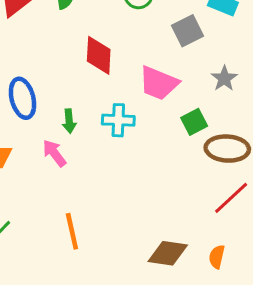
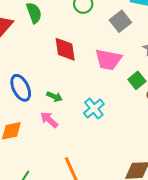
cyan cross: (118, 120) -> (94, 109), moved, turned -30
green arrow: (69, 121) -> (54, 97), turned -49

